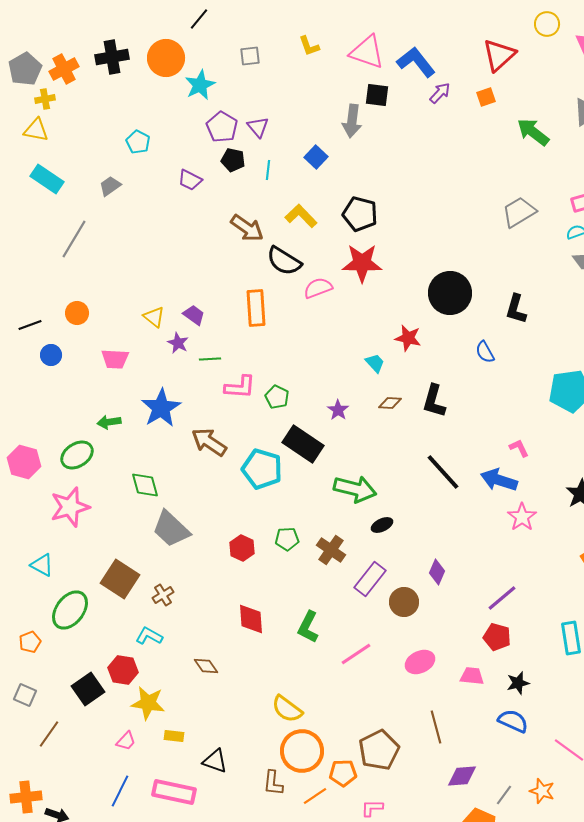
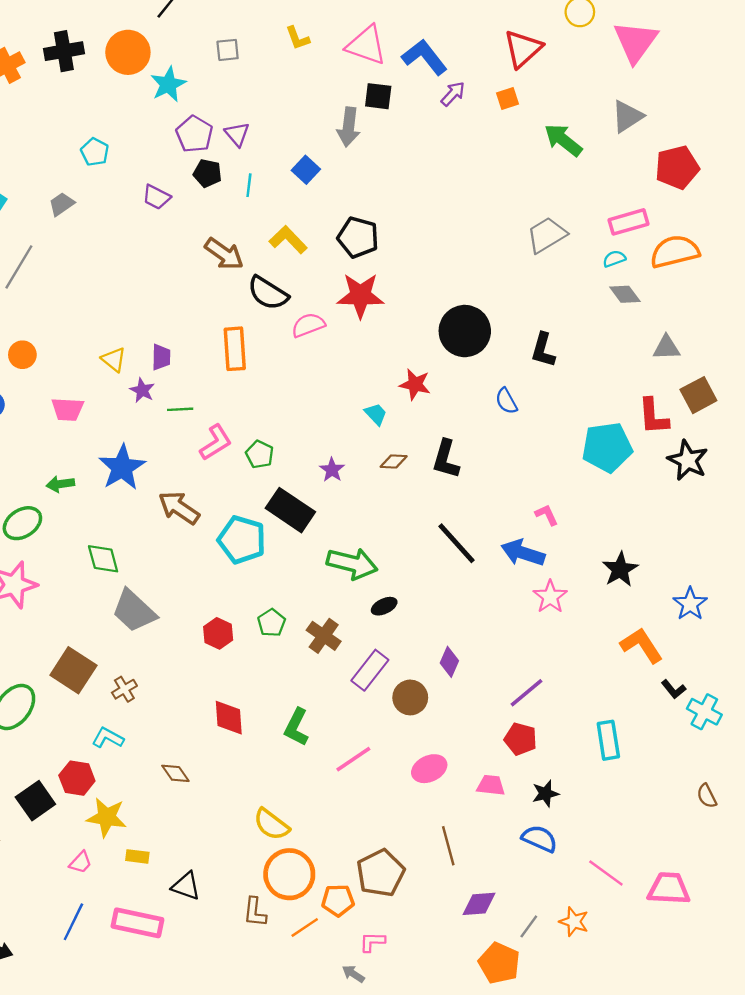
purple trapezoid: (194, 315) -> (161, 357), turned 55
pink L-shape: (240, 387) -> (216, 443), turned -36
green pentagon: (287, 539) -> (271, 623), turned -30

